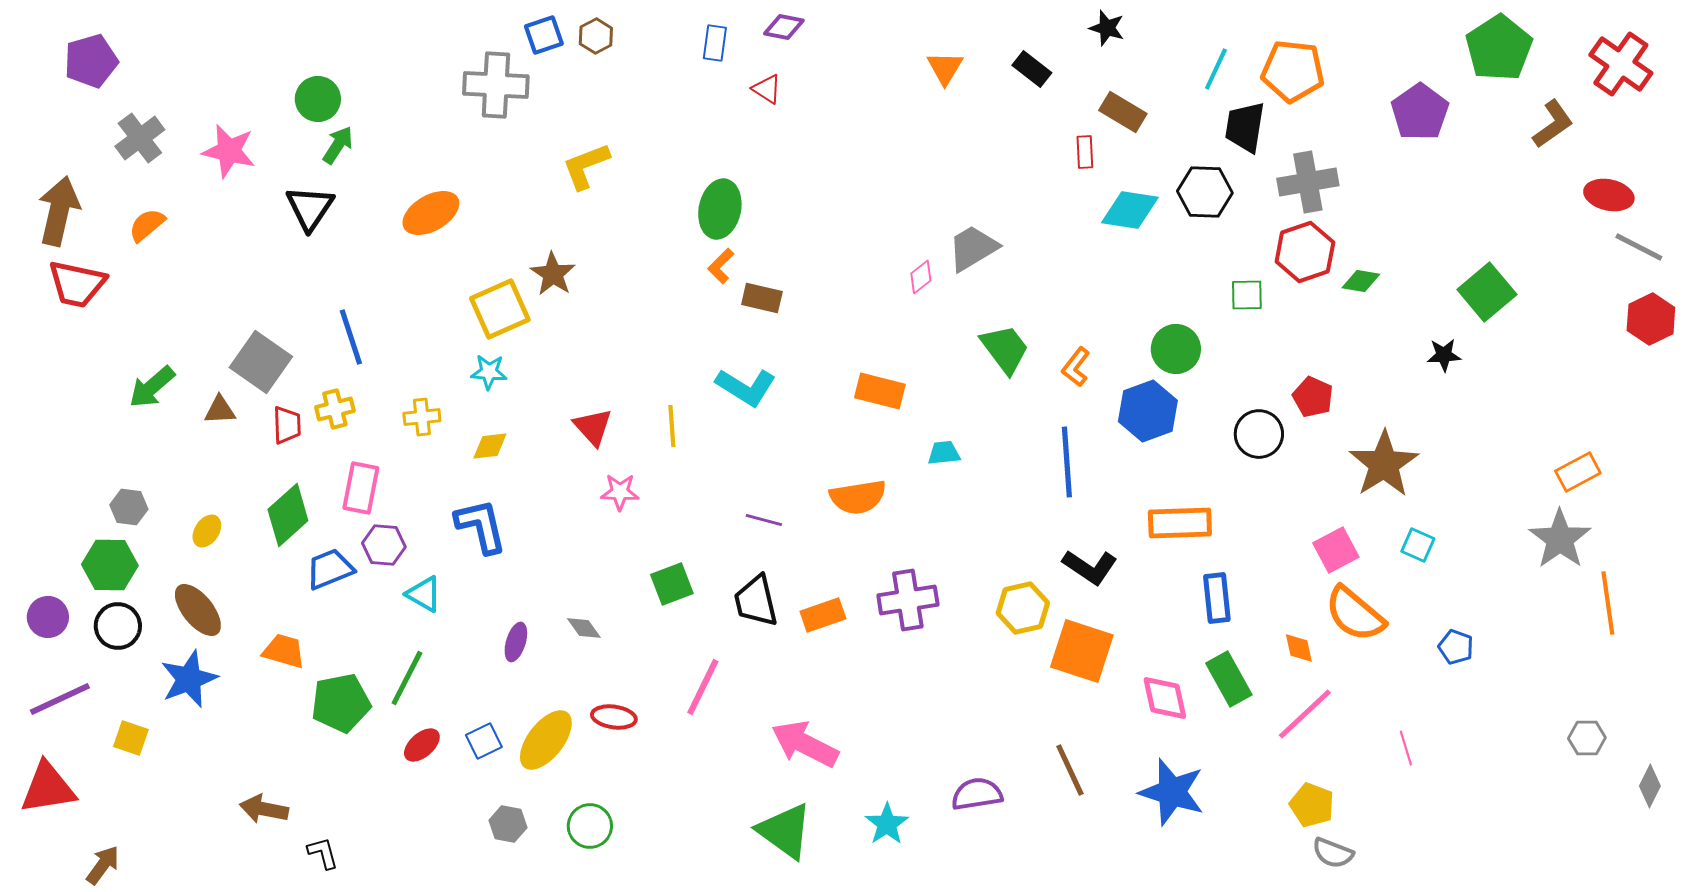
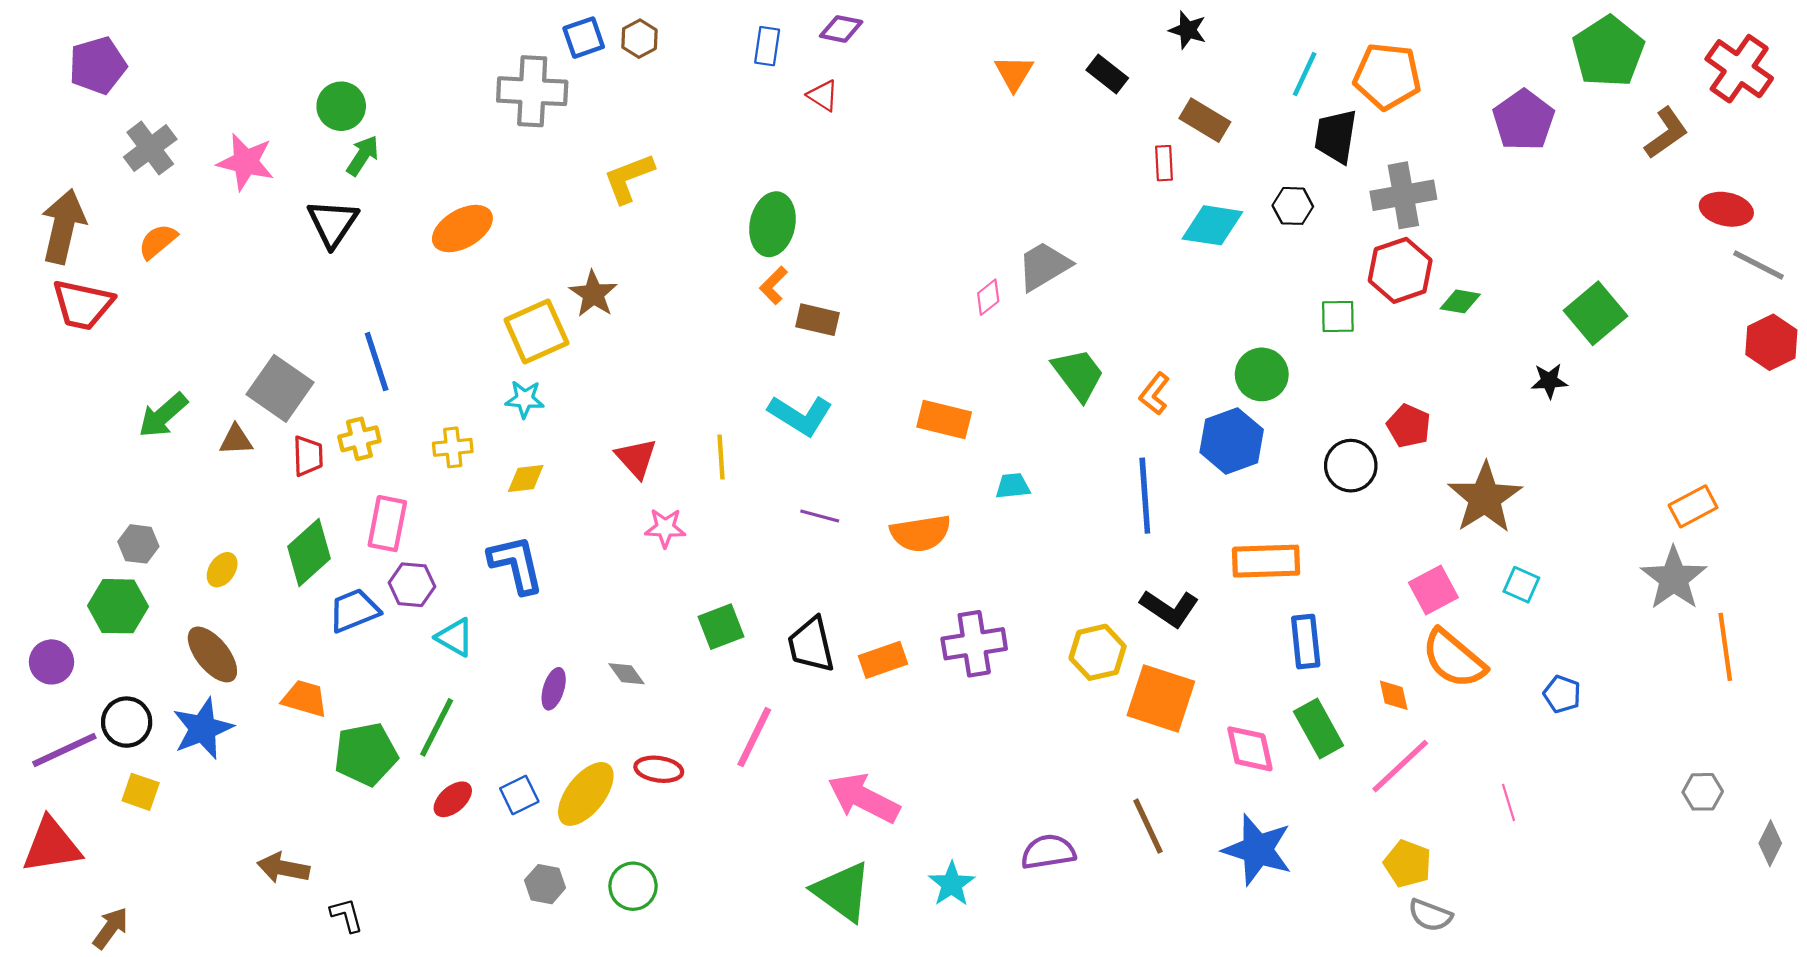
black hexagon: (1205, 192) -> (1293, 206), size x0.7
purple line: (764, 520) -> (820, 516), moved
black circle: (118, 626) -> (127, 722), moved

